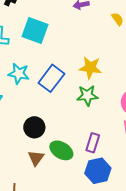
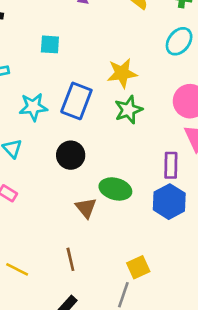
cyan square: (35, 30) -> (50, 44), moved, size x0.6
black circle: (34, 127) -> (71, 155), moved
purple rectangle: (93, 143) -> (171, 165), moved

